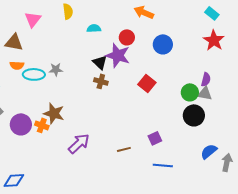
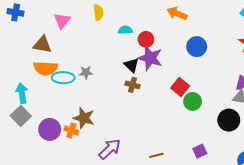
red circle: (127, 37) -> (146, 39), moved
orange semicircle: (17, 65) -> (46, 68), size x1.6
green circle: (190, 92) -> (193, 101), moved
purple square: (155, 138) -> (200, 151), moved

